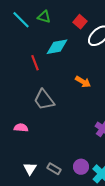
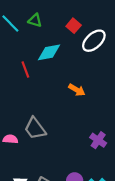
gray trapezoid: (44, 100) -> (35, 128), moved

